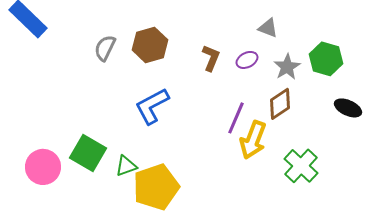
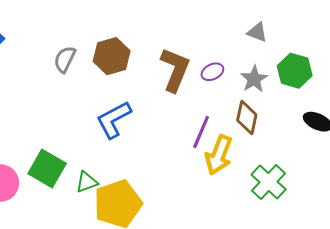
gray triangle: (268, 28) -> (257, 32), moved
brown L-shape: (211, 58) -> (175, 70), size x1.6
brown diamond: (280, 104) -> (247, 118), turned -44

